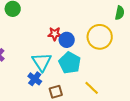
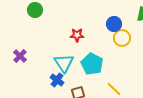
yellow circle: (100, 37) -> (122, 38), size x0.7
blue circle: (67, 40) -> (114, 24), moved

